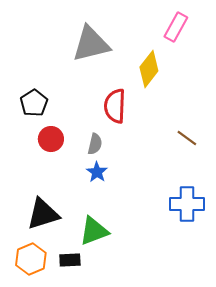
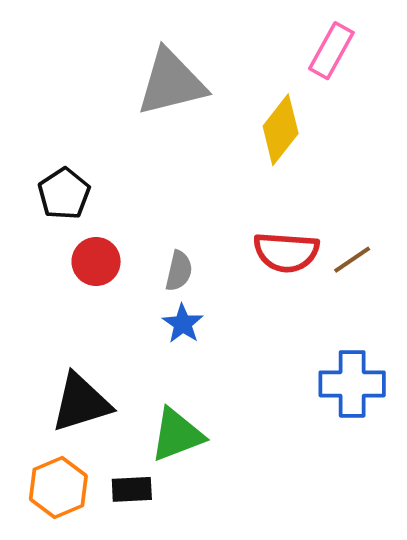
red semicircle: (115, 106) -> (286, 252), moved, turned -88
brown line: (187, 138) -> (352, 260), turned -70

